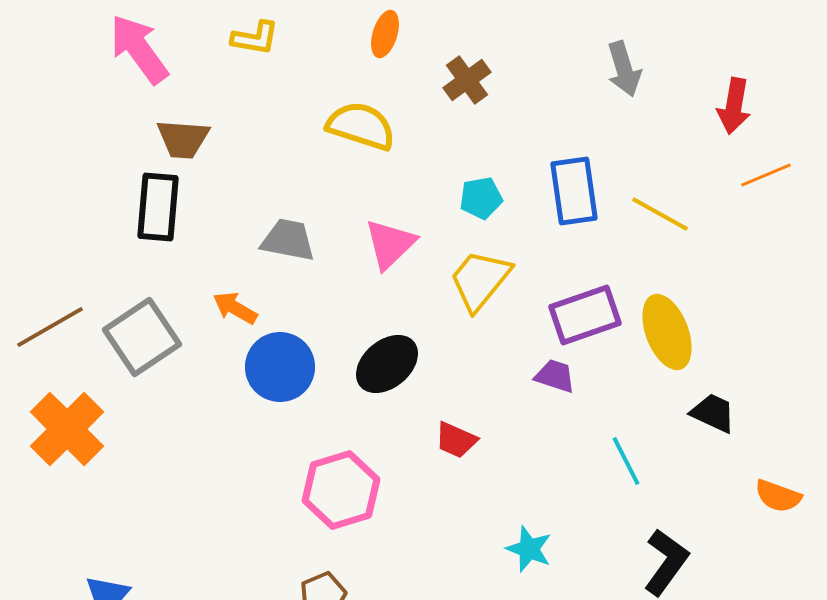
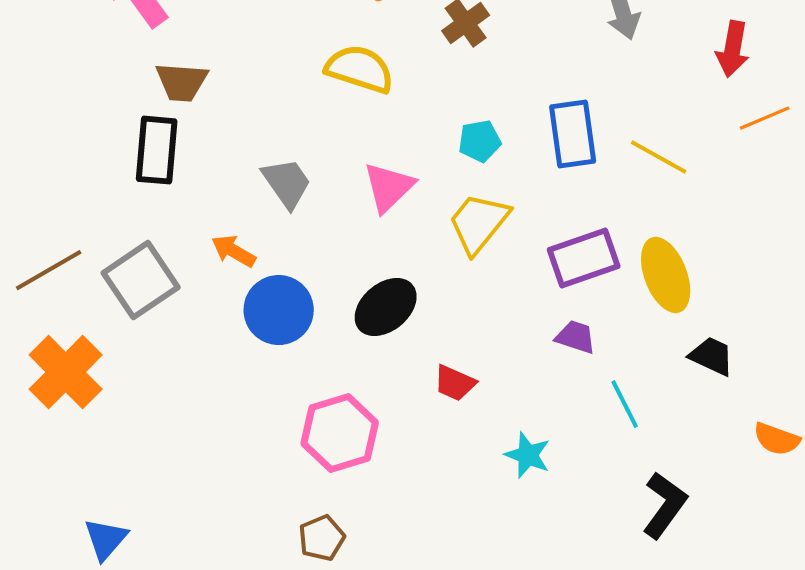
gray trapezoid: (288, 240) -> (287, 183), turned 44
purple trapezoid: (555, 376) -> (576, 337), moved
cyan star: (529, 549) -> (528, 455), moved

